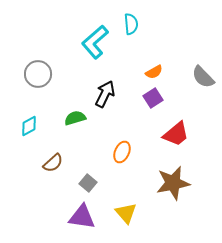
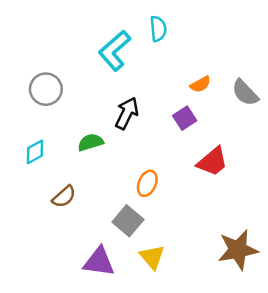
orange semicircle: (154, 72) -> (200, 84), moved
gray square: (88, 183) -> (128, 221), moved, size x1.4
brown star: (173, 183) -> (238, 250), moved

